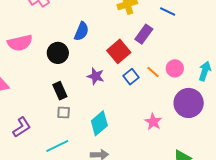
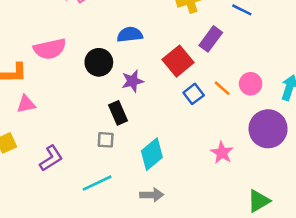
blue semicircle: (81, 31) -> (130, 35), turned -120
purple star: (96, 76) -> (133, 81), moved, turned -30
black rectangle: (60, 91) -> (118, 113), moved

